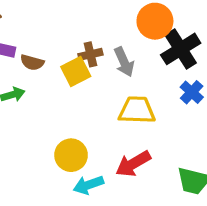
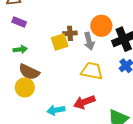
orange circle: (155, 21) -> (101, 26), moved
brown semicircle: (32, 62) -> (29, 72), moved, size x1.5
yellow circle: (71, 155) -> (25, 87), moved

